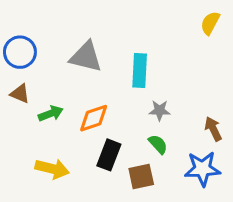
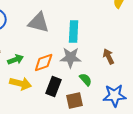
gray star: (160, 110) -> (71, 58), moved, size x1.5
brown arrow: (213, 129) -> (109, 57), moved
yellow arrow: (52, 169) -> (21, 84), moved

